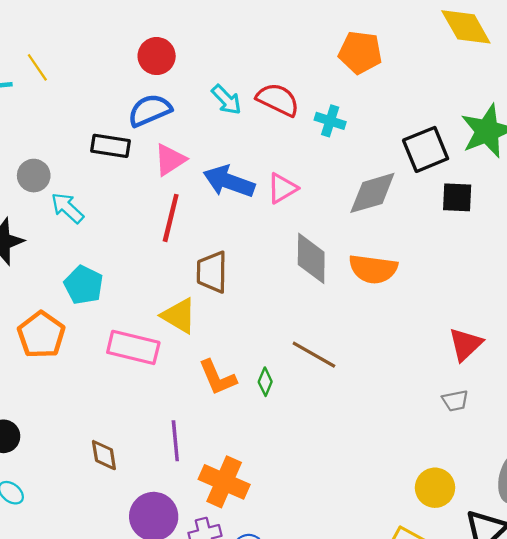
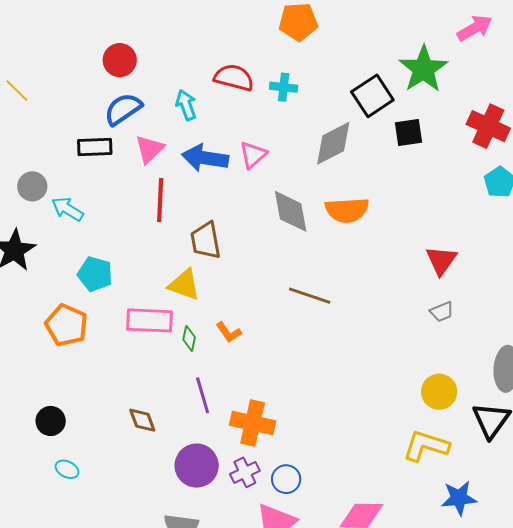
cyan arrow: (226, 100) -> (186, 105), moved, turned -144
orange L-shape: (217, 377) -> (229, 332), size x0.7
green diamond: (265, 382) -> (189, 338), moved

